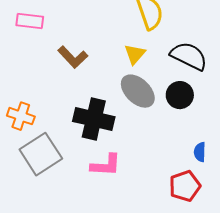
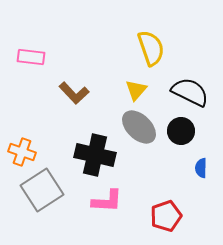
blue semicircle: (200, 152) -> (201, 168), moved
red pentagon: (185, 186) -> (166, 216), moved

